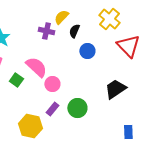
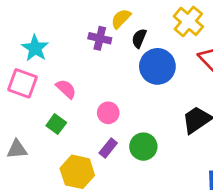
blue circle: (87, 51) -> (157, 66), size x1.6
pink semicircle: (36, 67) -> (66, 89), moved, size x0.7
green square: (16, 80) -> (56, 124), moved

